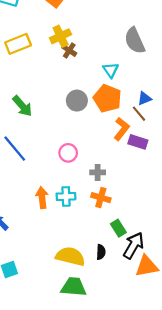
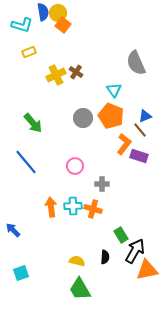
yellow cross: (61, 36) -> (56, 75), moved
yellow rectangle: (18, 44) -> (29, 52), moved, size x0.6
orange cross: (101, 198) -> (93, 209), moved
yellow semicircle: (70, 256) -> (77, 261), size x0.6
green trapezoid: (74, 287) -> (80, 289), turned -125

